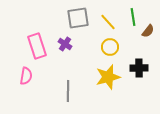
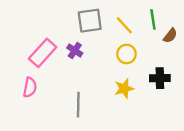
pink rectangle: (37, 46) -> (43, 53), turned 60
yellow star: (108, 77) -> (124, 89), size x0.7

